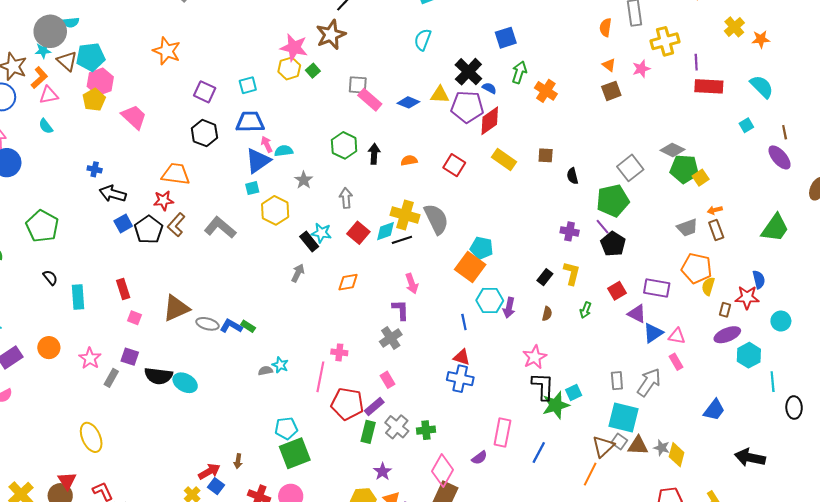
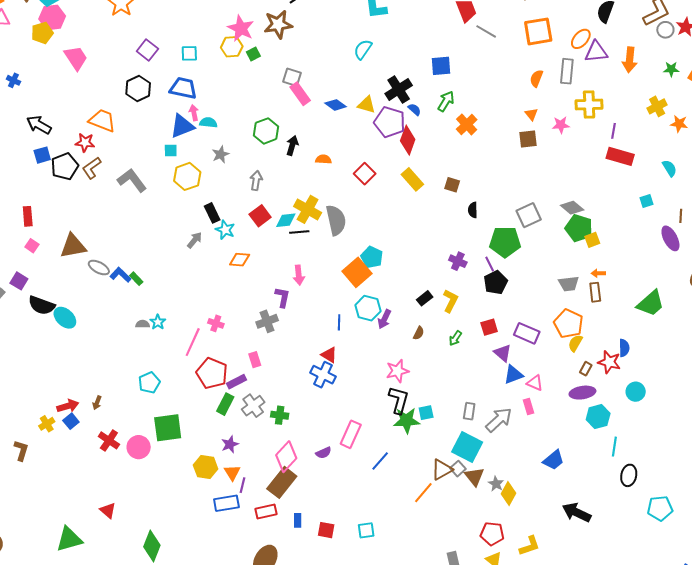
cyan semicircle: (762, 87) -> (669, 168), size x0.7
red diamond: (490, 121) -> (408, 140), turned -48
blue cross: (95, 169) -> (13, 80), moved
cyan star: (321, 233) -> (225, 230), moved
cyan pentagon: (286, 428) -> (149, 383), turned -30
brown triangle: (638, 446) -> (474, 477), turned 35
green square: (295, 453) -> (168, 428), moved

